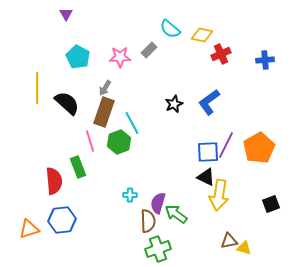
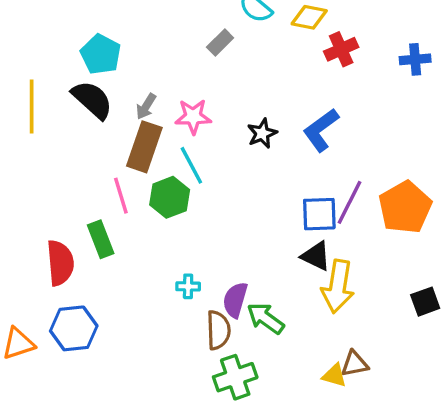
pink star: (120, 57) -> (193, 117), moved
black semicircle: (67, 103) -> (92, 100), moved
yellow triangle: (244, 248) -> (334, 376), moved

